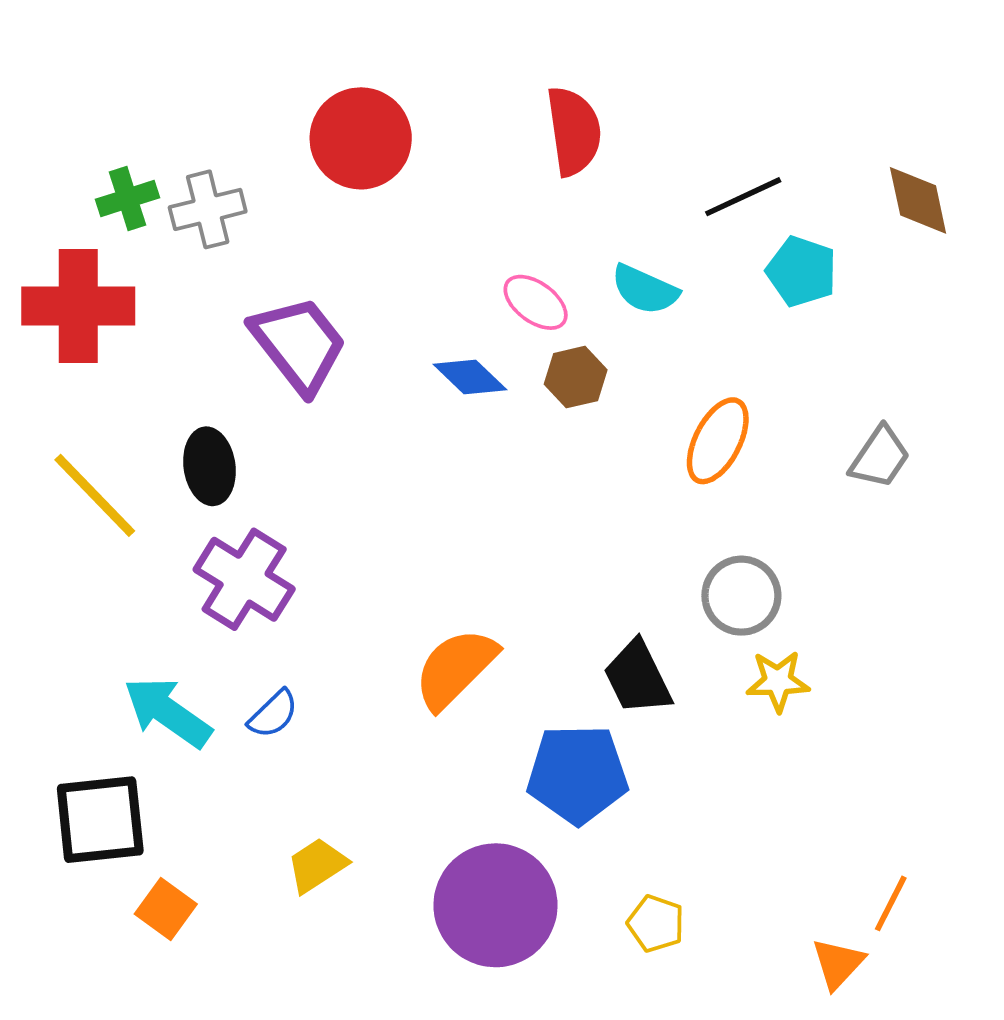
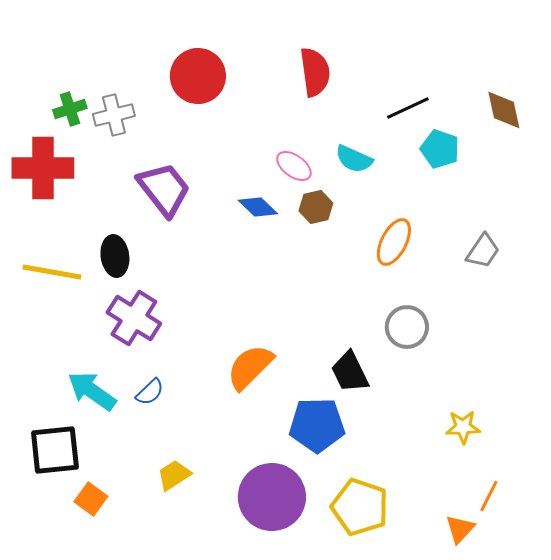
yellow line: (95, 495) -> (52, 272), turned -36
yellow star: (778, 681) -> (463, 427), moved
yellow pentagon: (656, 924) -> (360, 507), size x1.8

